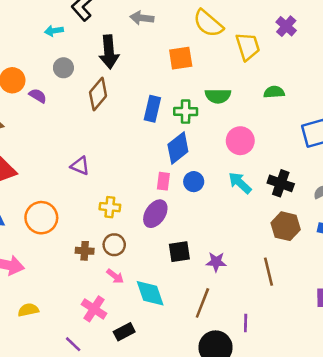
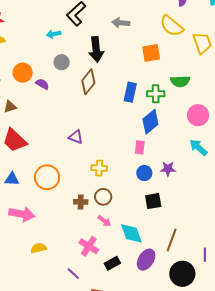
blue circle: (194, 182) -> (144, 173), moved
purple ellipse: (155, 214) -> (146, 260), moved
purple star: (216, 262) -> (168, 169), moved

